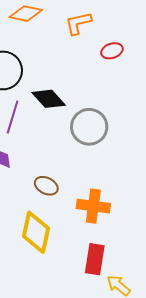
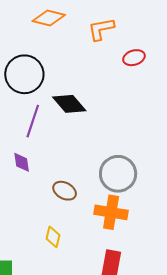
gray circle: (89, 127) -> (118, 174), moved
yellow diamond: (36, 232) -> (53, 237), size x0.5

